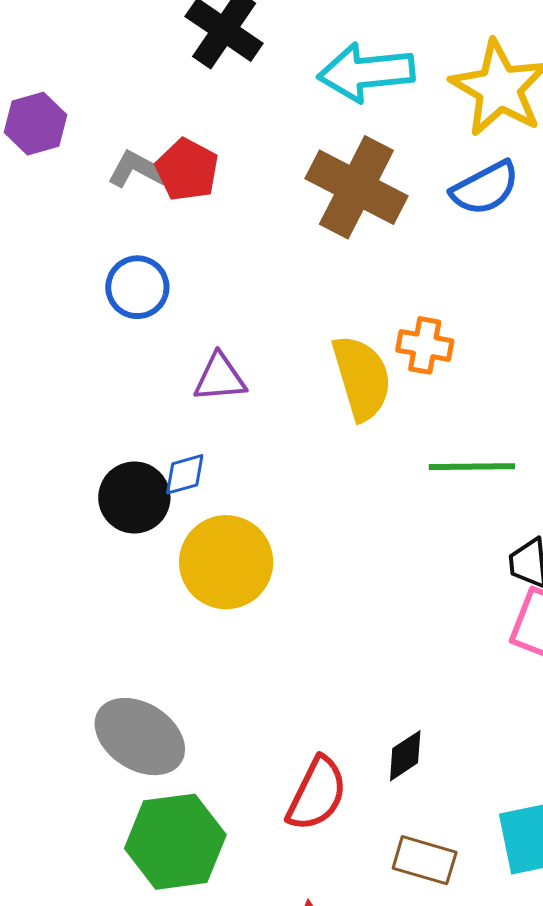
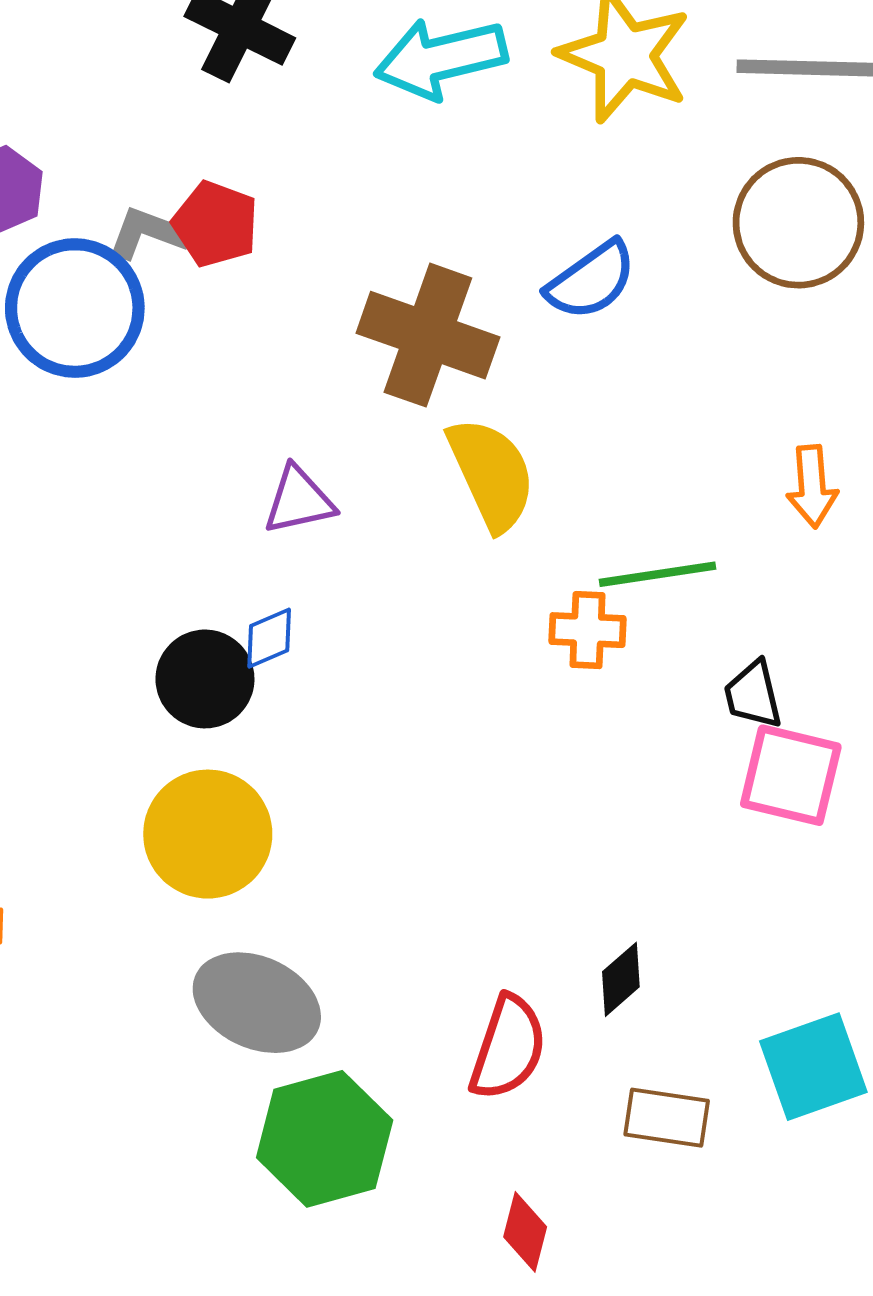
brown cross: (356, 187) -> (428, 335), moved
blue semicircle: (485, 188) -> (591, 280), moved
blue circle: (137, 287) -> (75, 308), moved, size x1.6
orange cross: (425, 345) -> (588, 630), moved
yellow circle: (226, 562) -> (208, 834), moved

